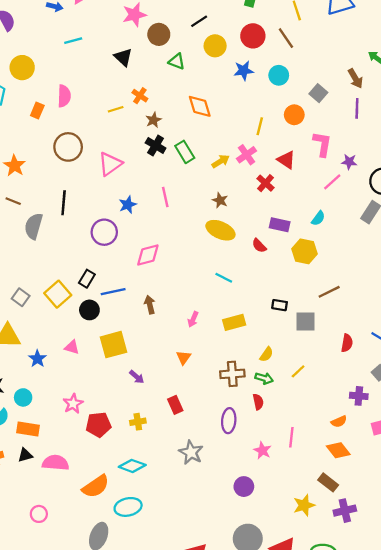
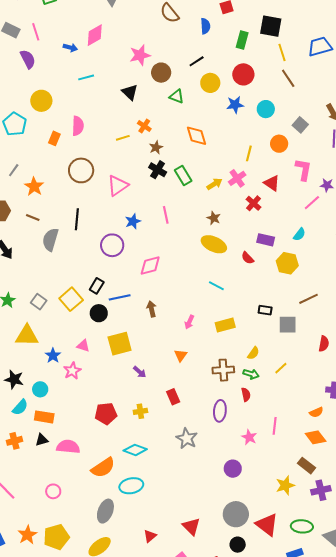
brown line: (286, 38) -> (288, 78), moved
pink star: (73, 404) -> (72, 371), moved

